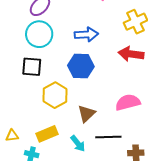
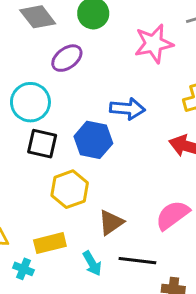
cyan circle: (39, 34) -> (30, 102), moved
blue hexagon: (81, 66) -> (93, 140), moved
pink semicircle: (128, 102) -> (173, 215), turned -30

